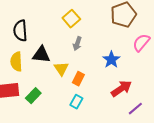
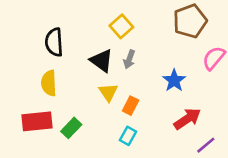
black triangle: (41, 55) -> (102, 61), moved, turned 30

